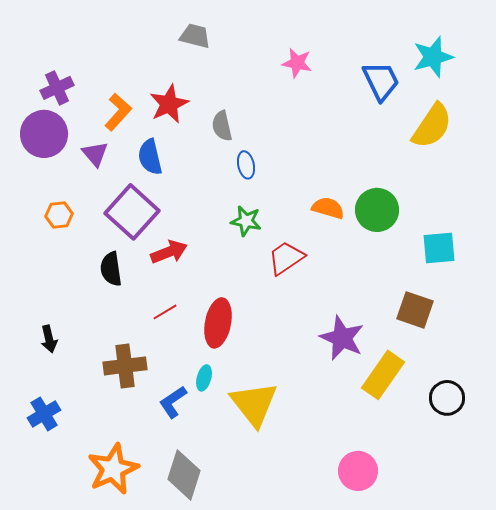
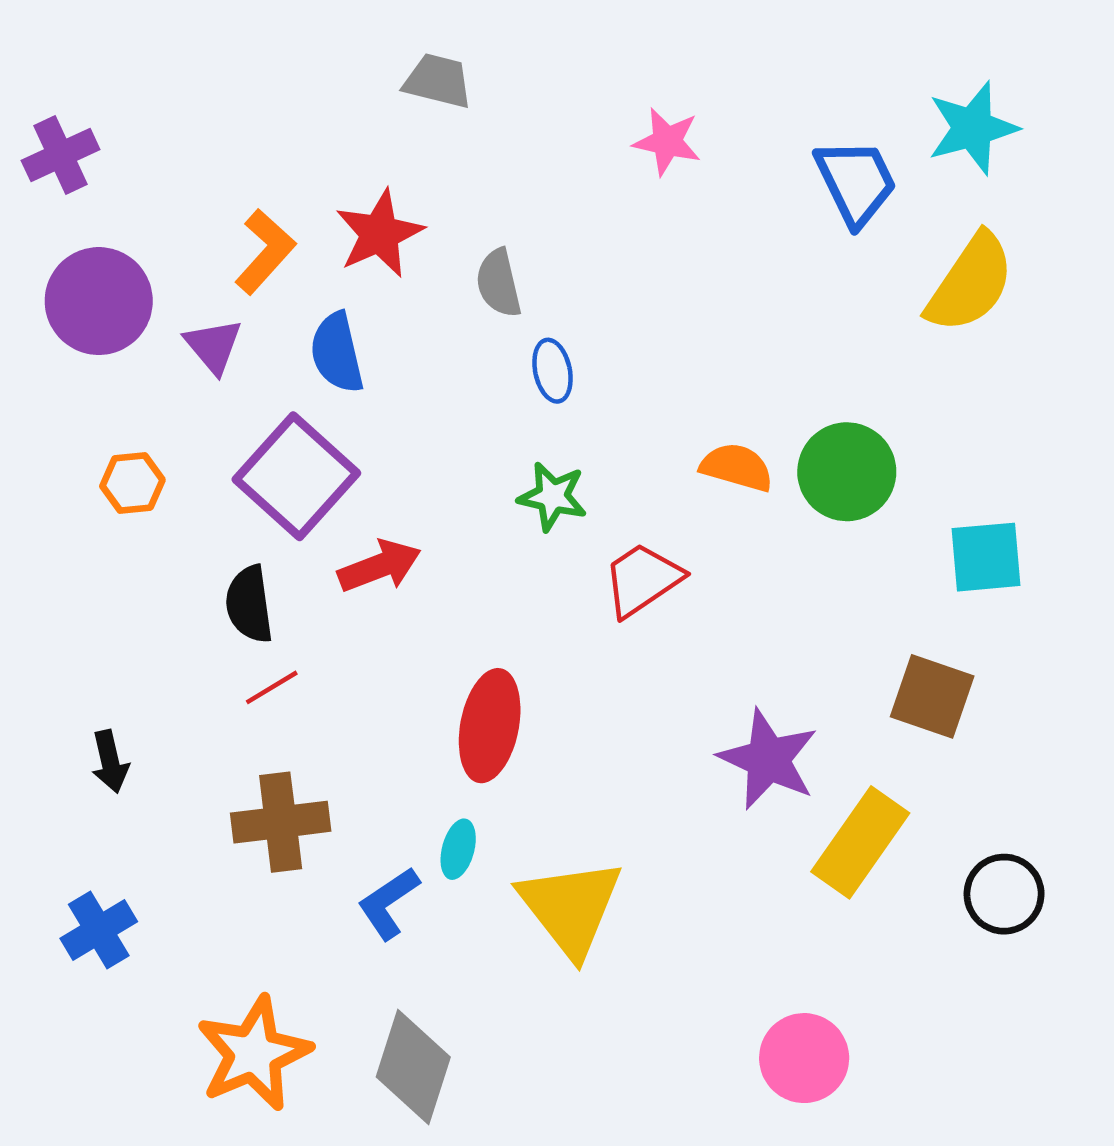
purple cross: (57, 88) -> (61, 155), moved
red line: (165, 312) -> (272, 687), moved

